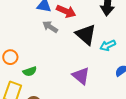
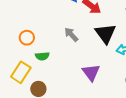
gray arrow: (50, 27) -> (71, 35), moved

